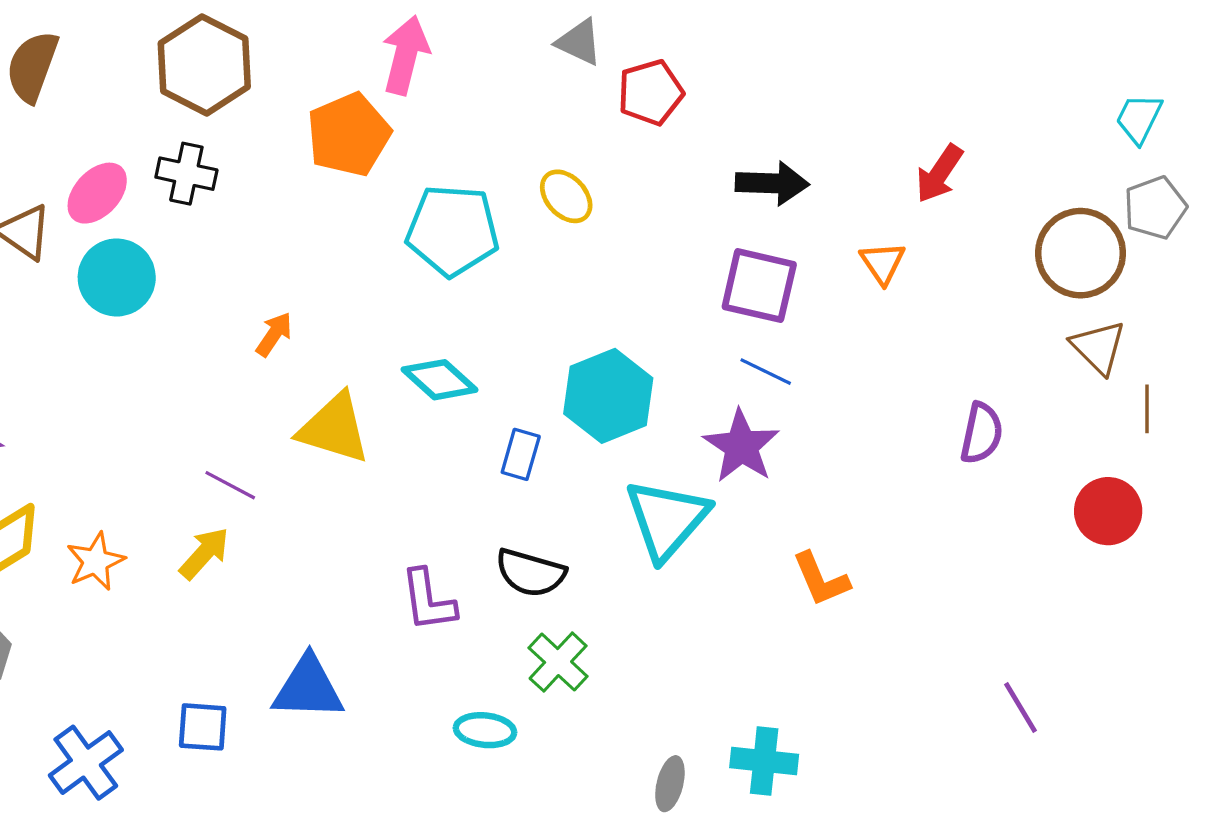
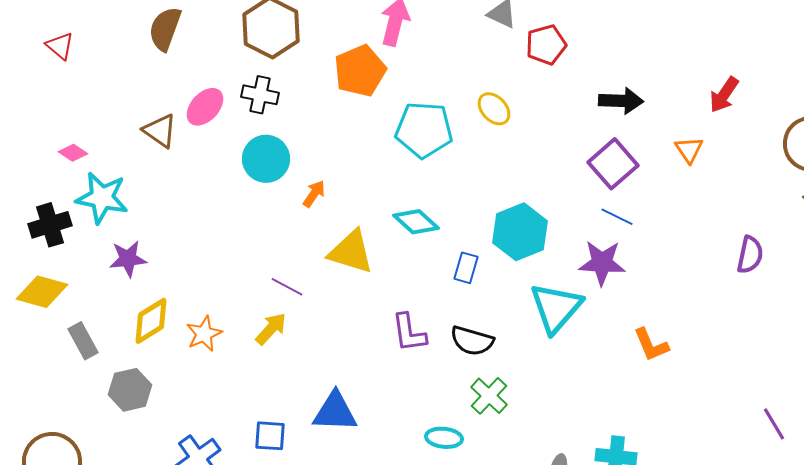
cyan circle: (117, 277) -> (266, 159), moved
purple square: (759, 286) -> (613, 164), turned 36
purple star: (741, 446) -> (602, 263), turned -30
purple L-shape: (428, 600) -> (409, 333), moved

